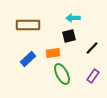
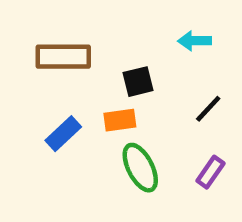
cyan arrow: (73, 18) -> (195, 41), moved
black square: (69, 36) -> (138, 82), moved

